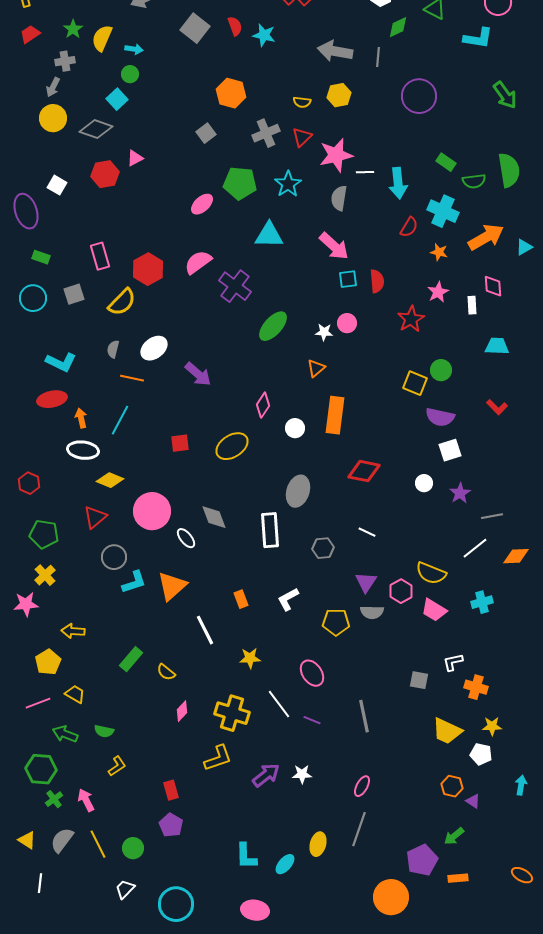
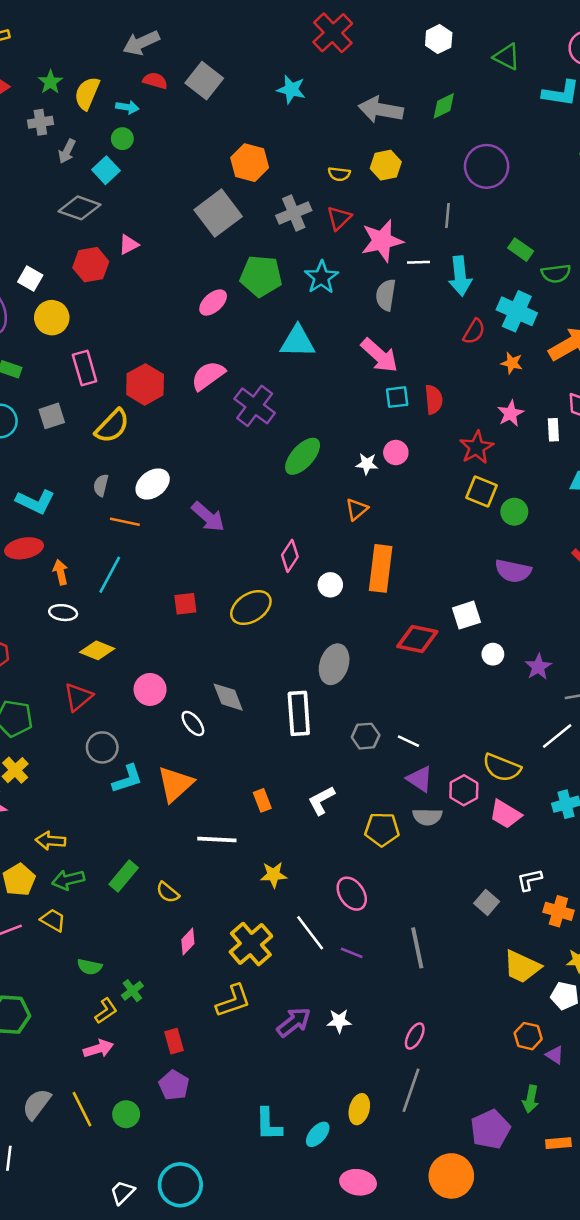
red semicircle: (235, 26) -> (155, 81), moved, turned -54
green diamond: (398, 27) -> (444, 106), moved
gray line: (378, 57) -> (448, 216), moved
gray arrow: (53, 87) -> (67, 151), moved
yellow circle: (53, 118) -> (52, 318), moved
gray square: (206, 133) -> (218, 213), size x1.8
yellow square: (415, 383) -> (482, 492), moved
white ellipse: (83, 450) -> (63, 613), size x0.7
white square: (450, 450) -> (466, 615), moved
pink circle: (152, 511) -> (150, 689), size x0.7
white line: (367, 532) -> (408, 741), moved
purple triangle: (366, 582) -> (420, 779), turned -30
white line: (205, 630) -> (217, 839), turned -60
gray square: (419, 680) -> (487, 902), turned 30
yellow cross: (232, 713) -> (251, 944), turned 32
green arrow: (65, 734) -> (68, 880), moved, turned -35
green cross: (54, 799) -> (132, 991), moved
pink arrow: (86, 800) -> (98, 1049), moved, turned 100
green arrow: (454, 836) -> (531, 1099), turned -40
orange rectangle: (458, 878) -> (558, 1143), moved
white trapezoid: (125, 889) -> (122, 1192), moved
pink ellipse: (255, 910) -> (358, 1182), moved

